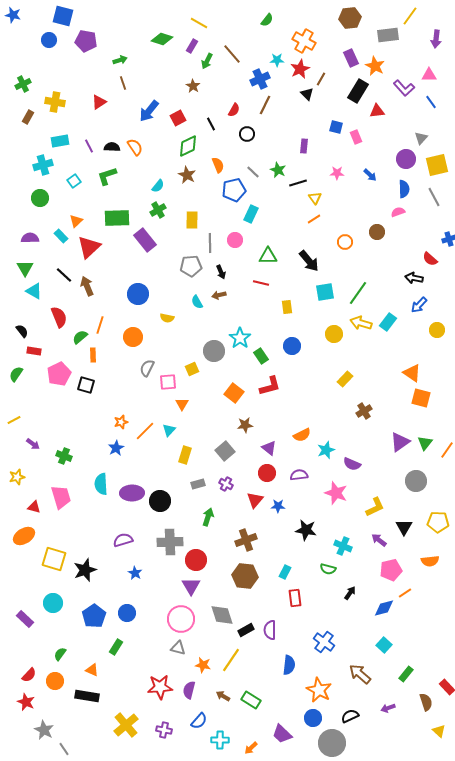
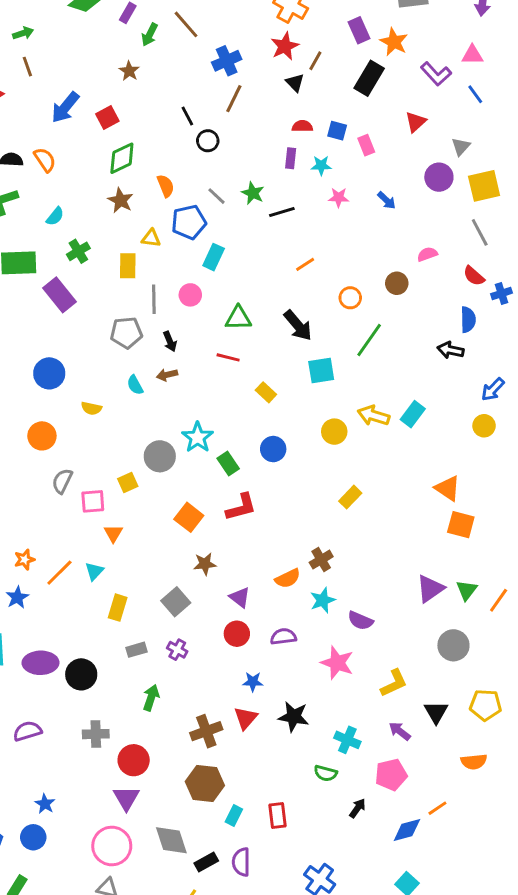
cyan star: (277, 60) -> (321, 165), moved
red semicircle: (234, 110) -> (302, 126), moved, turned -120
red triangle: (377, 111) -> (416, 122), moved, turned -35
black line: (211, 124) -> (187, 116), moved
cyan semicircle: (158, 186) -> (55, 216), moved
blue semicircle: (404, 189) -> (468, 320), moved
yellow triangle: (315, 198) -> (151, 238), moved, turned -48
red semicircle: (430, 259) -> (474, 276), moved
green line: (358, 293) -> (369, 340), moved
blue arrow: (419, 305) -> (493, 389), moved
yellow rectangle: (287, 307) -> (266, 392), turned -40
brown cross: (364, 411) -> (321, 560), moved
red triangle: (255, 500) -> (246, 718), moved
gray cross: (170, 542) -> (96, 734), size x0.7
pink pentagon: (391, 570) -> (391, 775), moved
cyan rectangle: (285, 572) -> (234, 815), moved
blue star: (135, 573) -> (45, 804), moved

